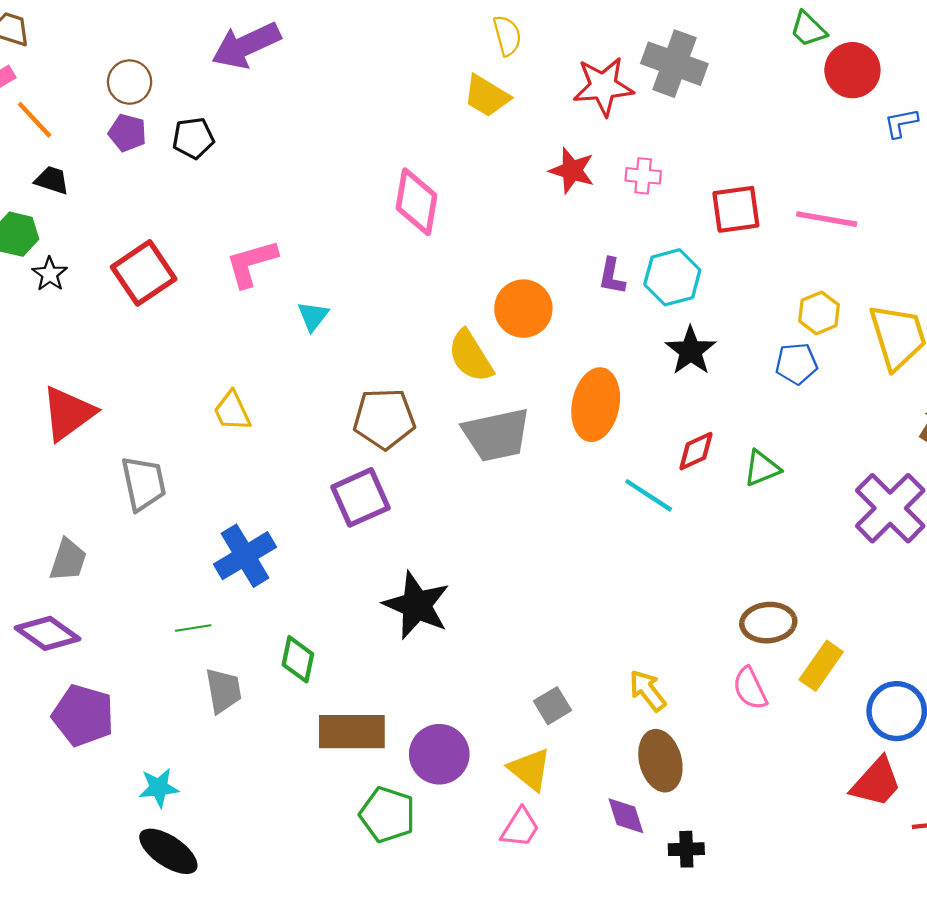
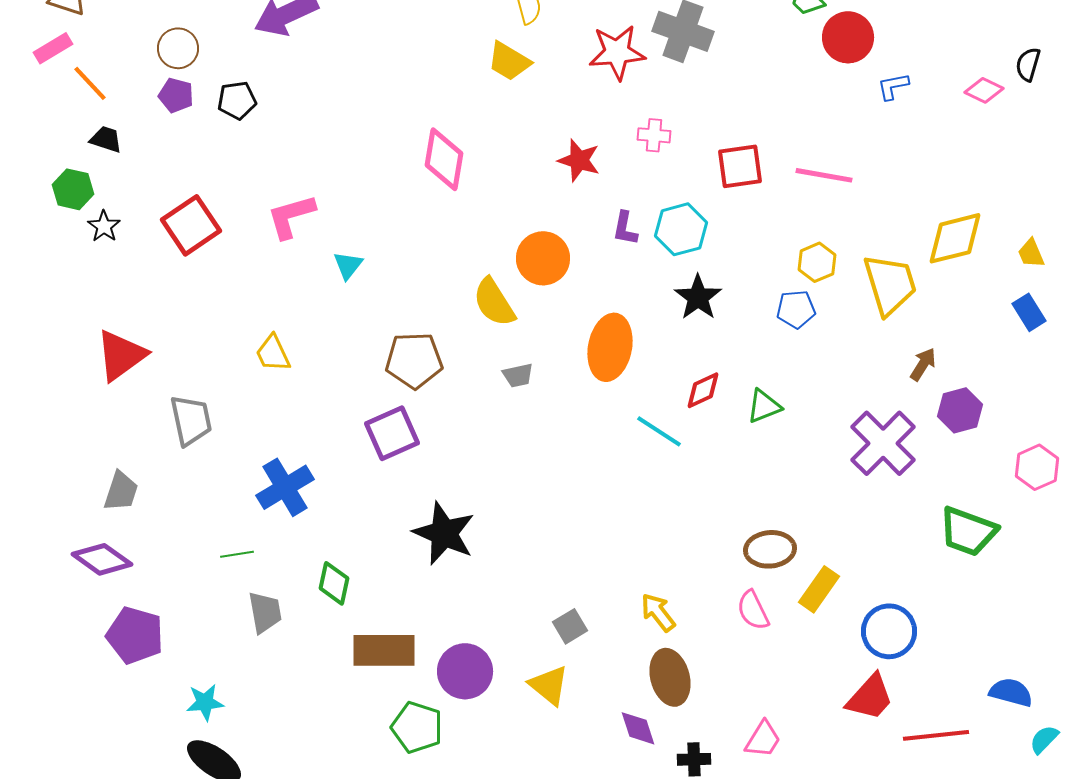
red star: (572, 170) -> (579, 160), moved
gray trapezoid: (496, 435) -> (518, 375), size x0.5
pink trapezoid: (520, 828) -> (763, 739), moved

